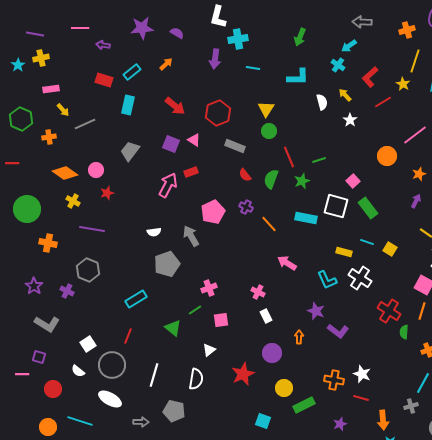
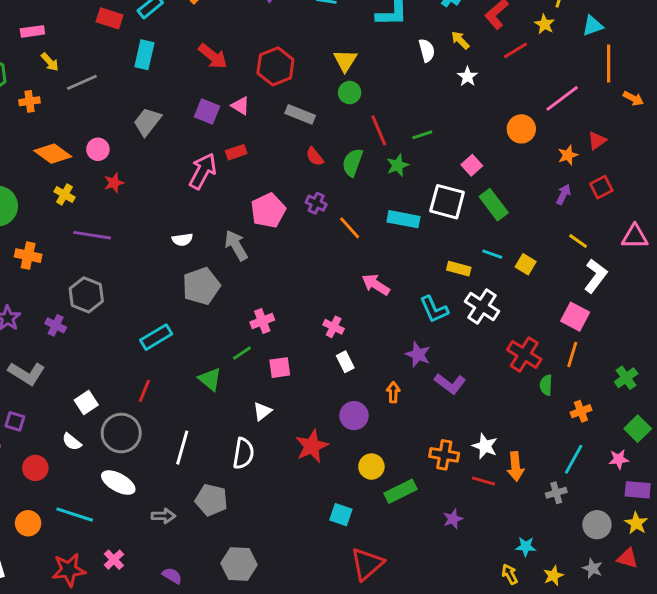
orange arrow: (383, 420) -> (515, 467), moved

